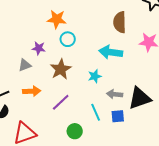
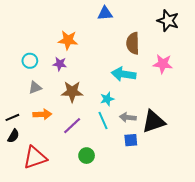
cyan circle: (68, 39) -> (30, 61), moved
purple star: (39, 48) -> (60, 64), moved
brown star: (61, 69) -> (72, 92), turned 30
cyan line: (96, 112) -> (103, 121), moved

